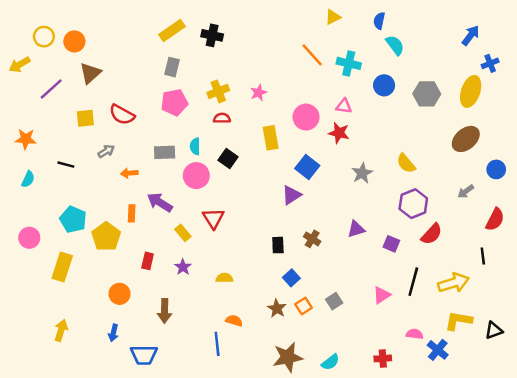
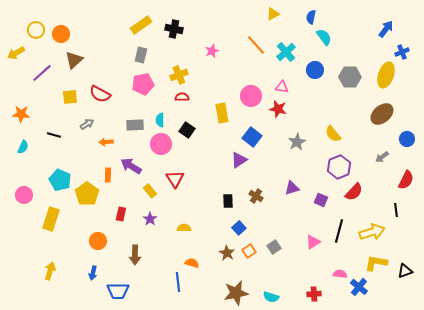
cyan cross: (349, 63) -> (286, 52), turned 36
pink star: (258, 93) -> (212, 51), moved
cyan semicircle: (330, 362) -> (271, 297), turned 56

